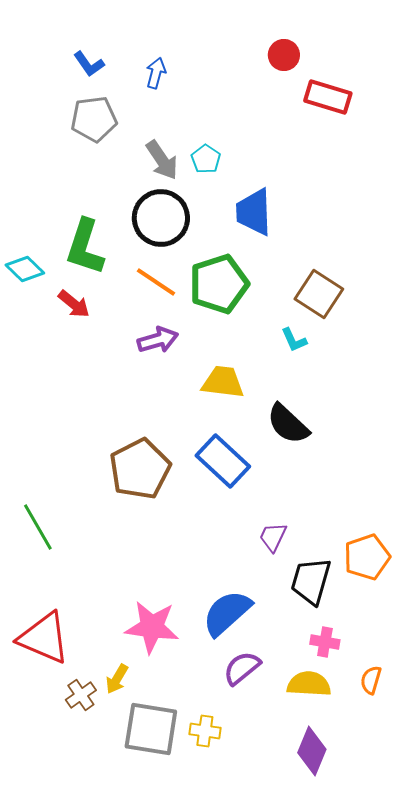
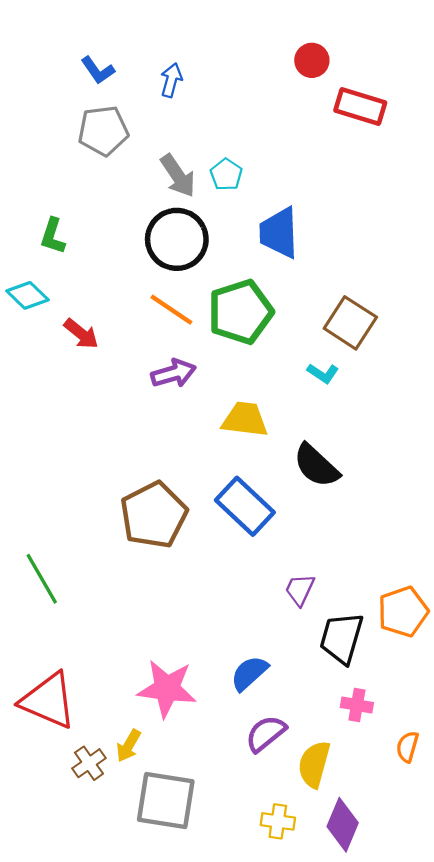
green L-shape: (85, 247) -> (53, 236), moved, size x0.6
cyan L-shape: (294, 340) -> (323, 373), turned -32
blue semicircle: (227, 613) -> (249, 673), size x0.7
yellow semicircle: (309, 684) -> (314, 764), moved, turned -78
yellow cross: (205, 731) -> (278, 821), moved

